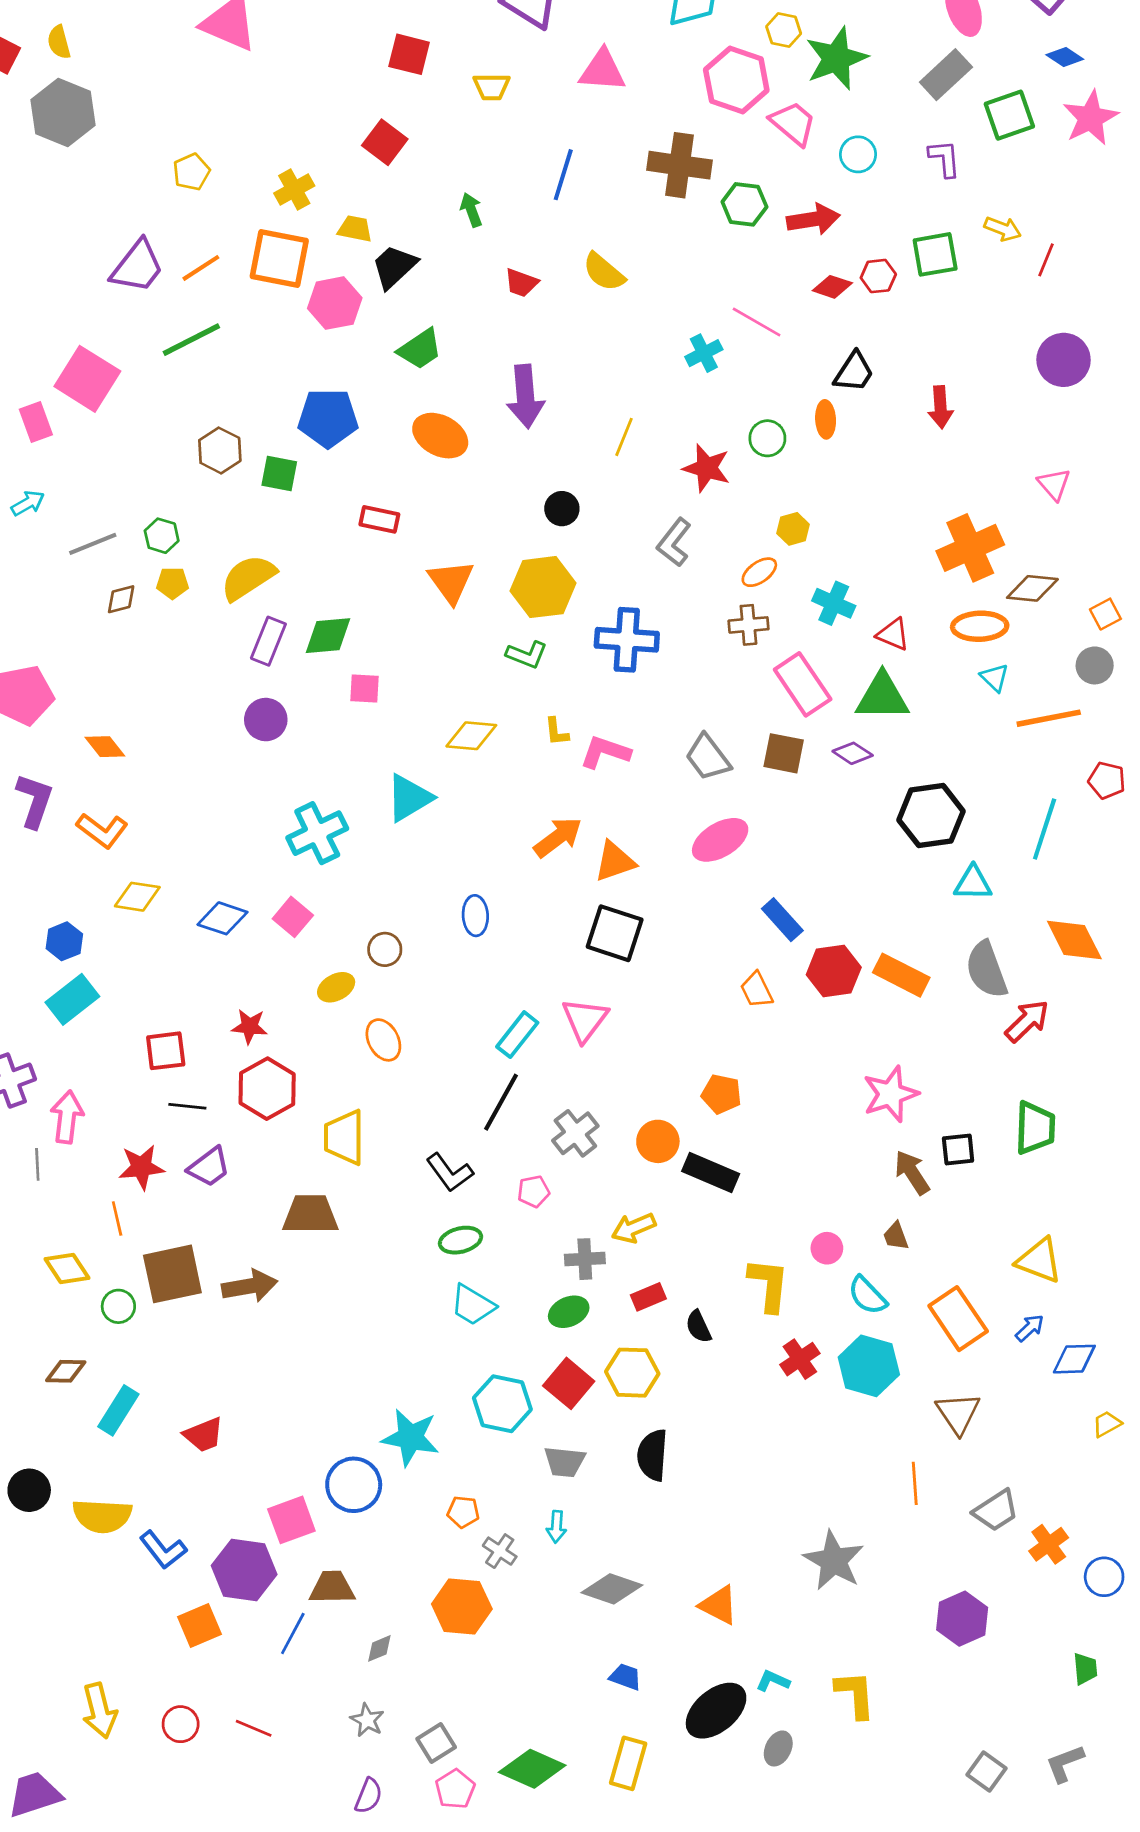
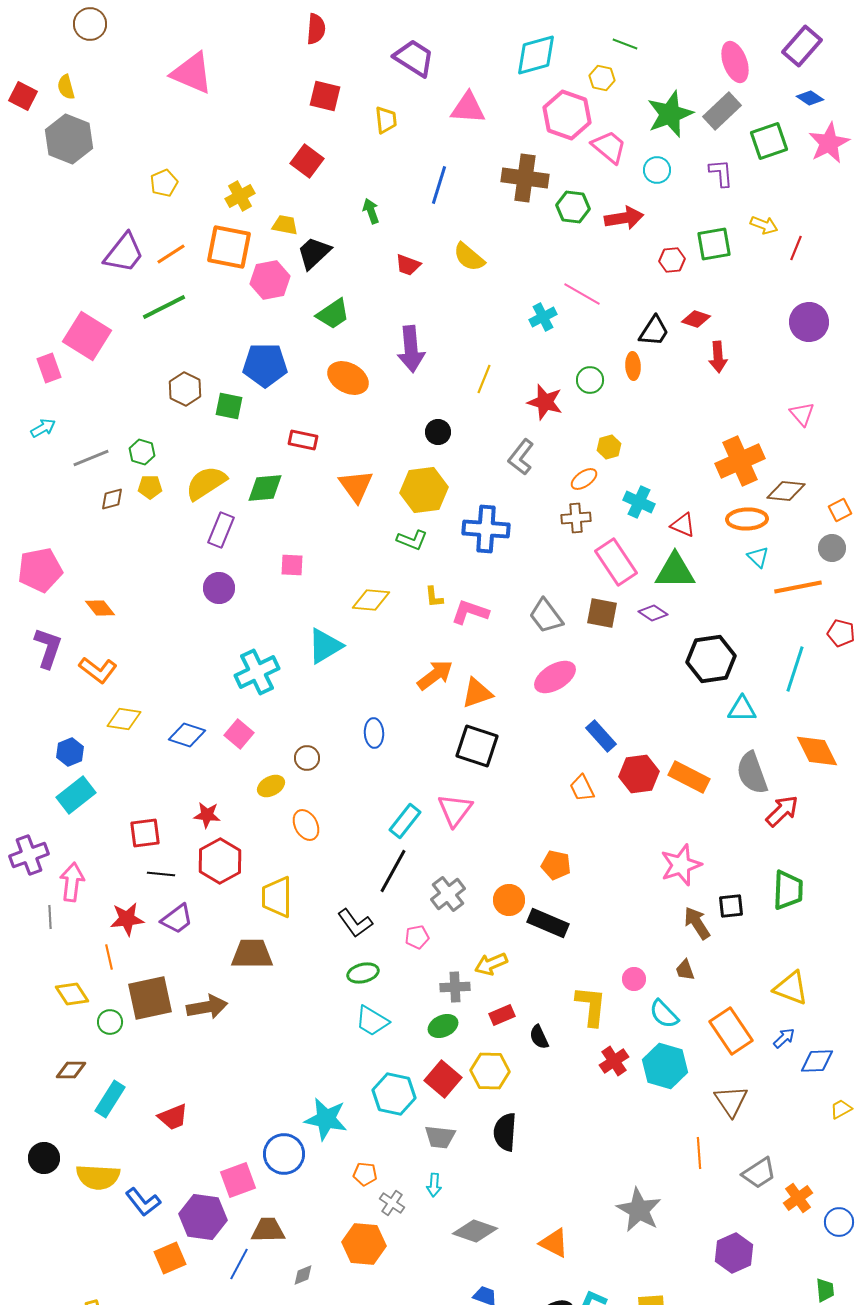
green star: (836, 58) -> (670, 114), moved
yellow trapezoid: (492, 87) -> (386, 120), turned -96
red diamond: (832, 287) -> (696, 319), moved
green diamond: (328, 636) -> (265, 488), moved

